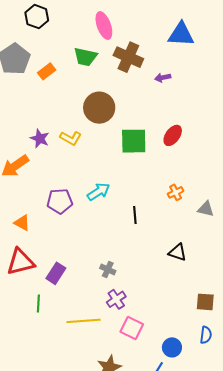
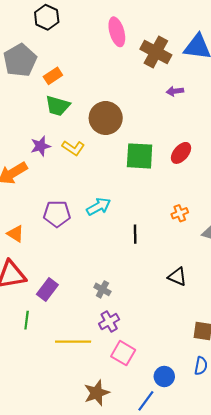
green trapezoid: (85, 57) -> (58, 106), moved
brown cross: (128, 57) -> (156, 52), moved
purple star: (40, 139) -> (41, 146), turned 30

